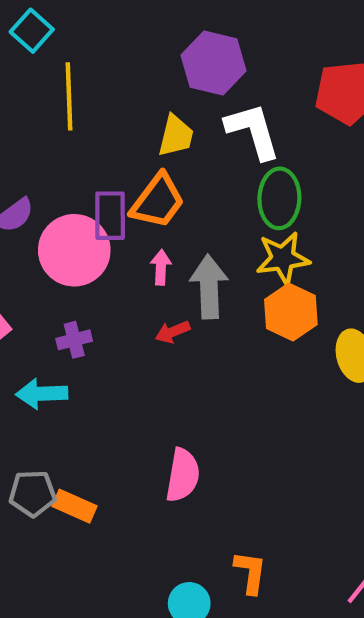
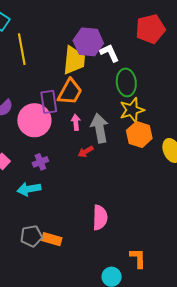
purple hexagon: (213, 63) -> (88, 42), moved
white L-shape: (253, 131) -> (109, 53), size x0.7
yellow trapezoid: (176, 136) -> (74, 60), size x1.4

